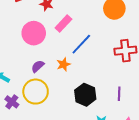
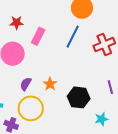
blue line: (81, 44) -> (73, 37), moved
orange star: (63, 64) -> (50, 84), moved

